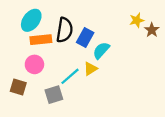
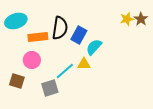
cyan ellipse: (31, 20) -> (16, 21), moved, turned 35
brown star: (152, 30) -> (141, 19), moved
yellow triangle: (90, 69) -> (84, 64), turned 32

